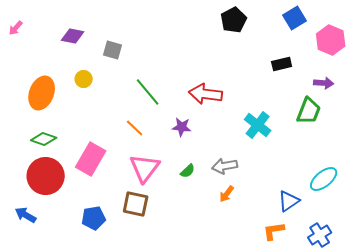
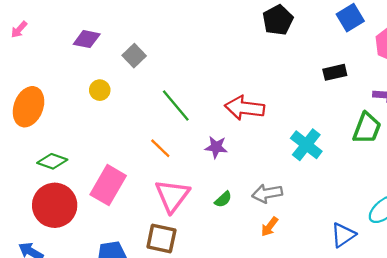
gray square: (113, 50) -> (134, 56), turned 30
orange ellipse: (42, 93) -> (29, 107), moved

